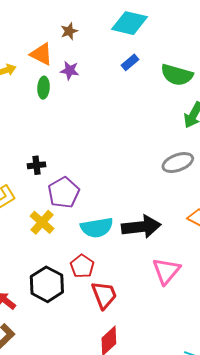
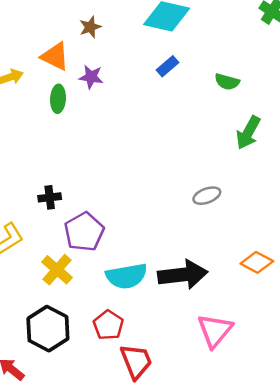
green semicircle: (177, 75) -> (227, 82), size x0.6
gray ellipse: (178, 163) -> (207, 196), moved, size x0.7
black hexagon: (47, 284) -> (48, 329), moved

